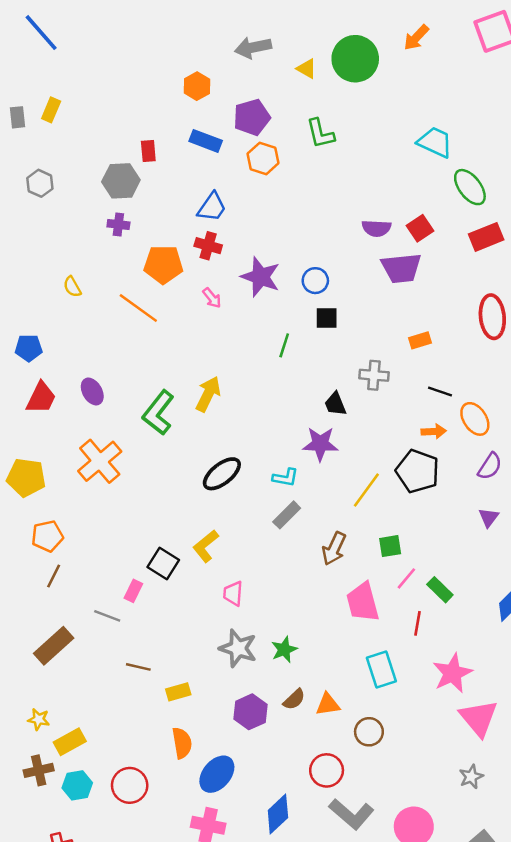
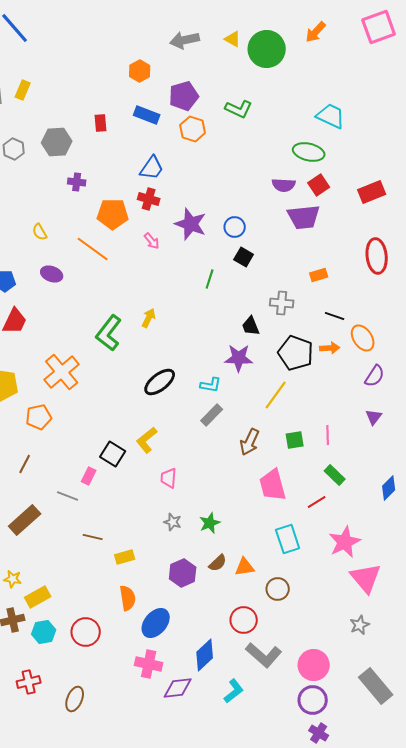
yellow triangle: (307, 69) -> (233, 39), moved
green L-shape: (320, 134) -> (239, 109), turned -52
gray hexagon: (121, 181) -> (57, 142), moved
green ellipse: (470, 187) -> (309, 152), moved, turned -40
black square: (327, 318) -> (244, 257), turned 30
purple ellipse: (92, 392) -> (52, 274), moved, turned -40
yellow arrow: (208, 394) -> (149, 318), size x0.7
black pentagon: (418, 471) -> (296, 353), moved
orange pentagon: (47, 536) -> (39, 417), moved
pink line: (406, 578) -> (328, 435), moved, turned -42
red line: (418, 623) -> (317, 502), turned 48
gray star: (238, 648) -> (173, 522), size x0.6

